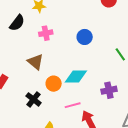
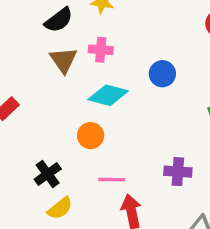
brown triangle: (35, 62) -> (63, 60), moved
cyan diamond: (76, 77) -> (108, 95), moved
black cross: (33, 99) -> (48, 174), moved

